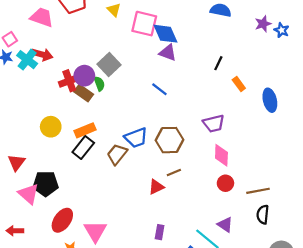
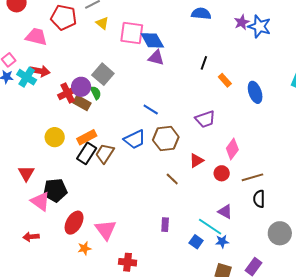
blue star: (282, 30) -> (259, 26), size x1.6
blue line: (159, 89) -> (151, 109), moved
brown trapezoid: (117, 154) -> (105, 153), moved
pink diamond: (221, 155) -> (232, 149), moved, turned 40
brown line: (174, 172) -> (172, 179), moved, turned 72
red triangle: (156, 187) -> (196, 161), moved

